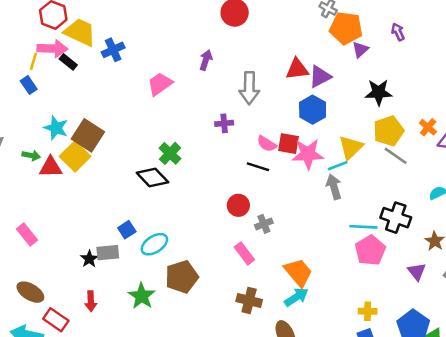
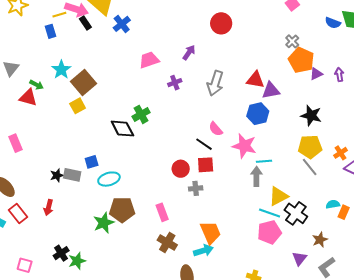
blue cross: (113, 50) -> (122, 24), turned -30
purple triangle: (360, 50) -> (316, 74), moved
yellow line: (33, 61) -> (59, 15), turned 40
purple cross: (224, 123) -> (175, 83), moved, turned -32
red square: (288, 144) -> (206, 165), moved, turned -30
yellow triangle: (351, 147) -> (278, 196), moved
yellow square: (75, 156) -> (78, 106), moved, size x0.7
red triangle: (51, 167) -> (28, 98), moved
pink rectangle: (244, 253) -> (162, 212), moved
green star: (142, 296) -> (104, 223), moved

